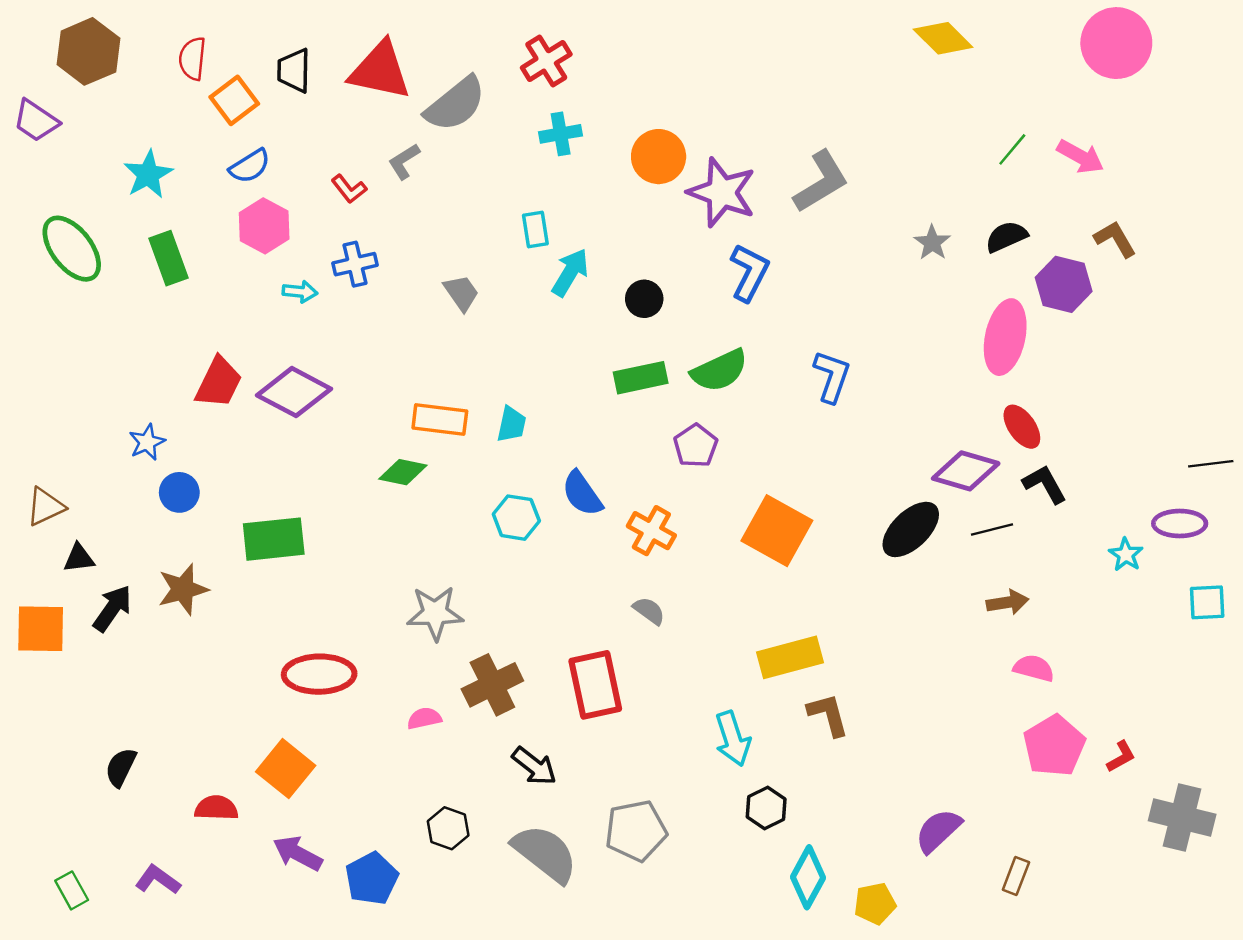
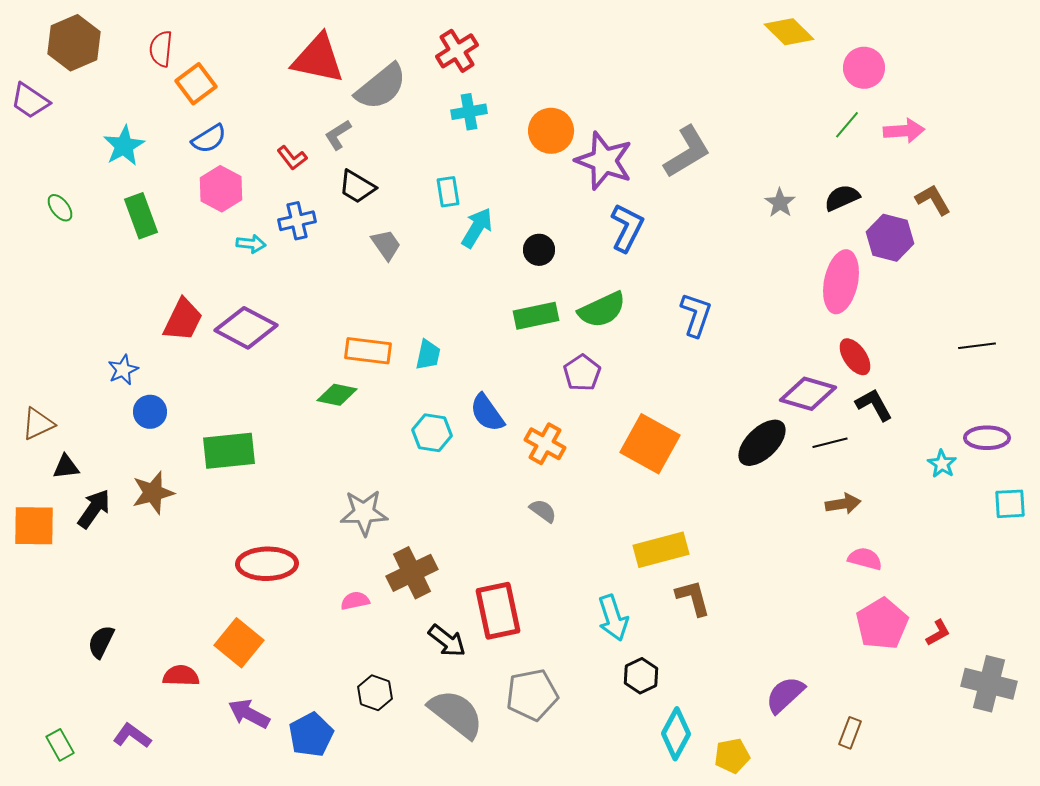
pink circle: (1116, 43) -> (864, 68), moved, size x0.7
black trapezoid: (294, 71) -> (357, 187), moved, turned -60
pink arrow: (1080, 157) -> (904, 131), turned -33
green ellipse: (72, 249) -> (60, 208), size x0.5
black line: (1211, 464) -> (977, 346), moved
red rectangle: (595, 685) -> (498, 611), moved

